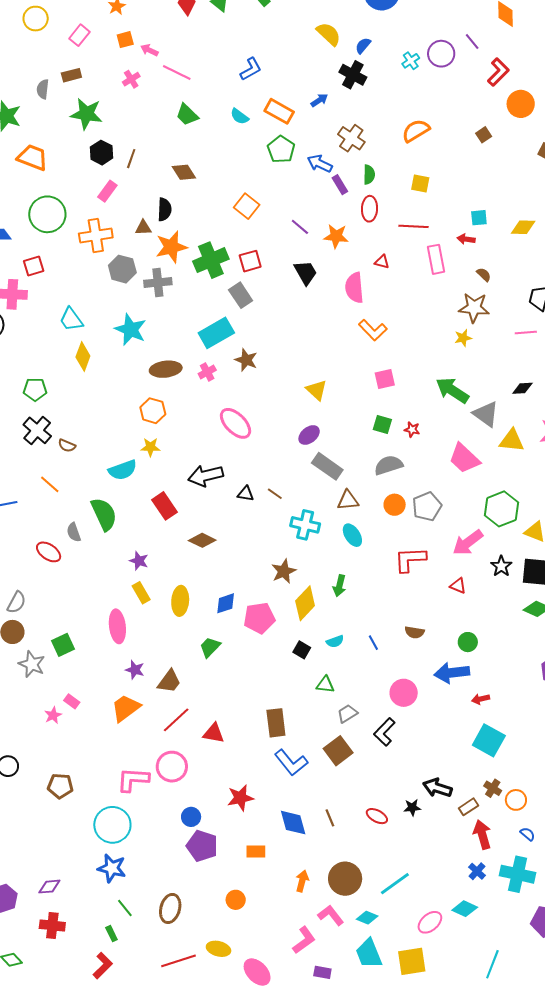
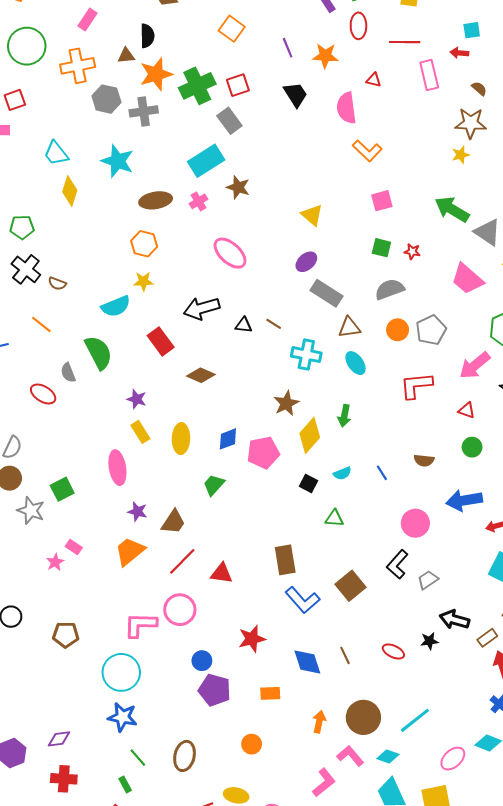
purple line: (300, 227) -> (288, 48), turned 30
green circle: (468, 642) -> (472, 447), moved
gray trapezoid: (347, 714) -> (428, 580), moved

